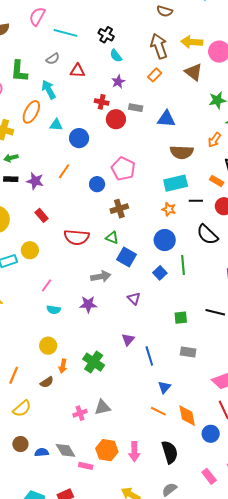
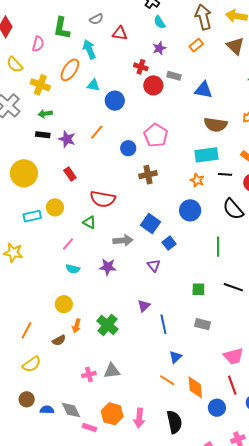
green triangle: (112, 238) -> (89, 222), moved
green line: (183, 265) -> (218, 247), moved
blue square: (160, 273) -> (169, 243), moved

